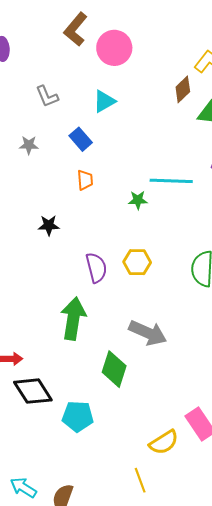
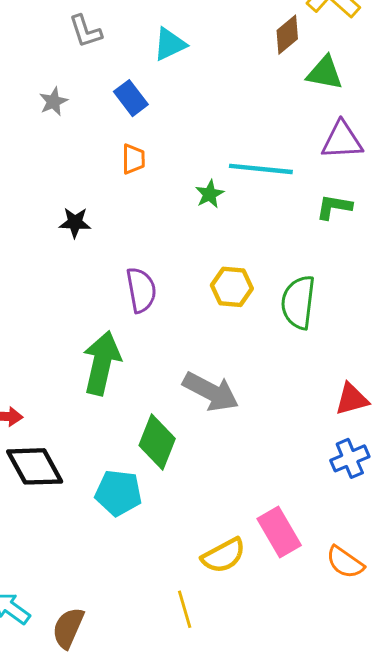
gray star: (29, 145) -> (53, 102), turned -30
green star: (138, 200) -> (210, 194), turned -30
yellow hexagon: (137, 262) -> (232, 287), moved
cyan pentagon: (78, 416) -> (118, 493), moved

